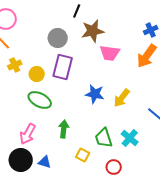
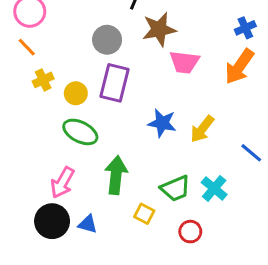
green arrow: (64, 129) -> (116, 175), size x1.4
green trapezoid: (104, 138) -> (175, 188), turned -95

